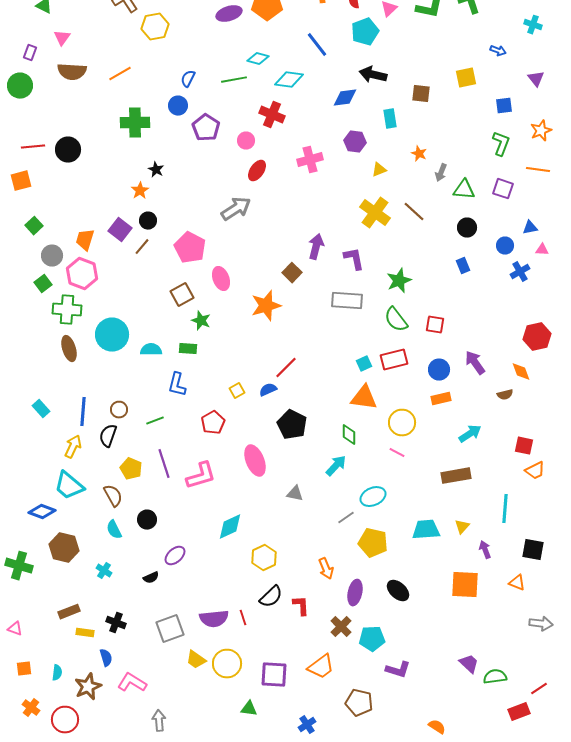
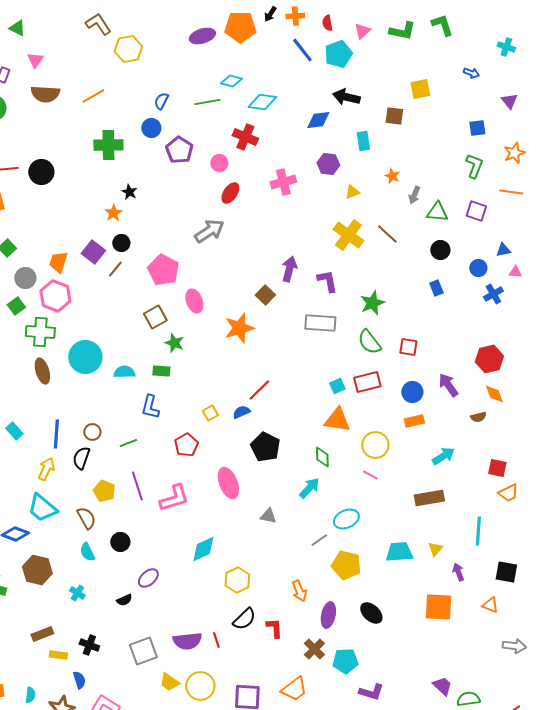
blue line: (317, 45) -> (302, 50), moved
yellow square: (466, 78) -> (420, 89), moved
red hexagon: (537, 337) -> (489, 359), moved

